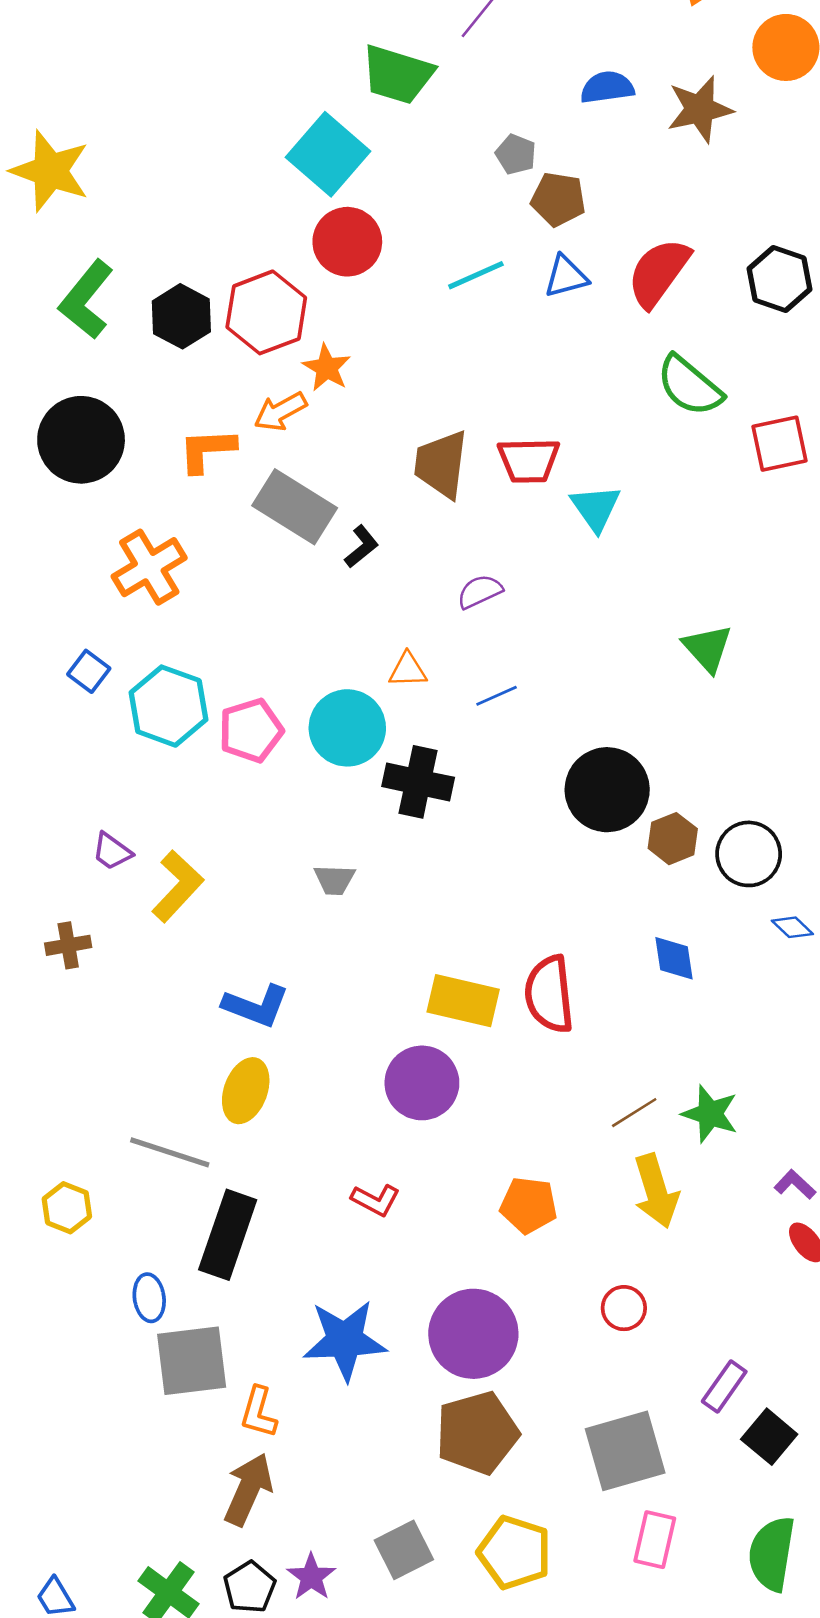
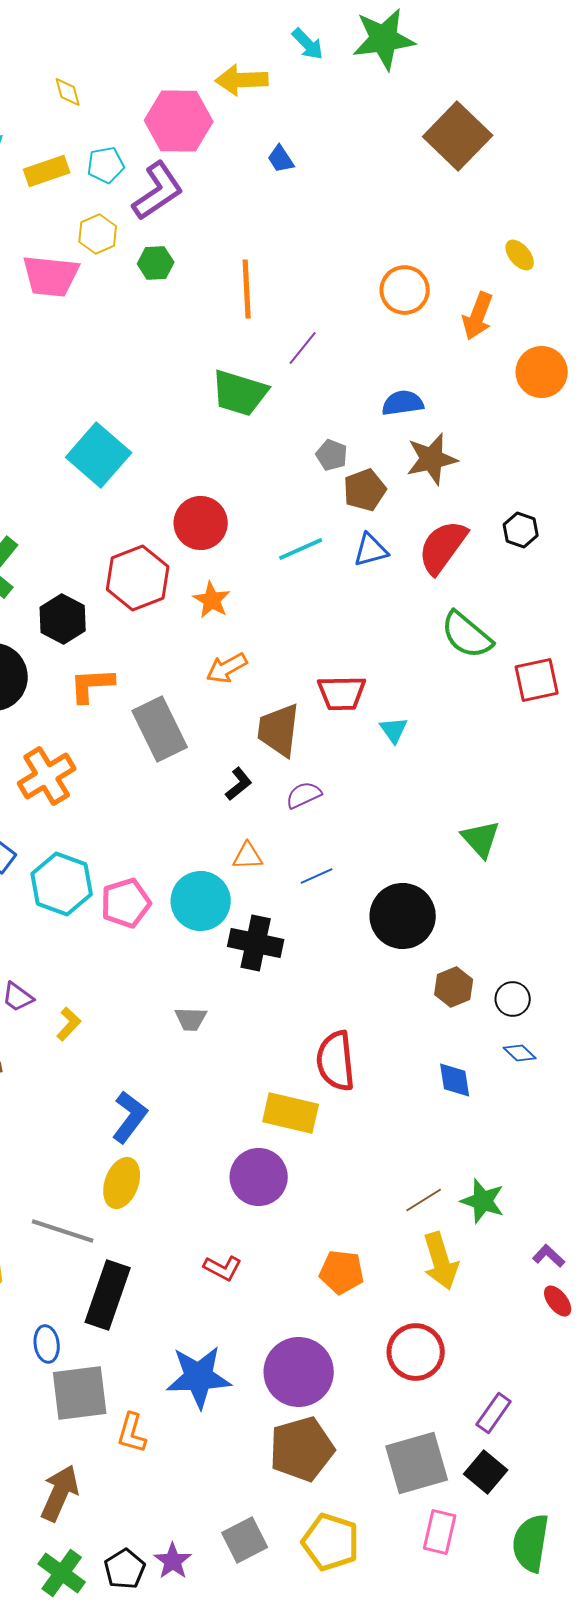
brown star: (700, 109) -> (432, 459), moved
cyan square: (328, 154) -> (99, 455), moved
brown pentagon: (558, 199) -> (365, 490), turned -30
black hexagon: (780, 279) -> (521, 530), moved, size x0.7
black hexagon: (181, 316) -> (63, 619), moved
orange star: (327, 368) -> (212, 600), moved
orange arrow: (280, 411) -> (227, 668), moved
brown trapezoid: (441, 464) -> (279, 730), moved
gray rectangle: (295, 507) -> (160, 729), turned 32
cyan triangle: (596, 508) -> (394, 730), size x0.7
black L-shape: (361, 547) -> (239, 784), moved
black circle: (607, 790) -> (403, 916), moved
black circle: (749, 854) -> (513, 999), size x0.7
yellow L-shape: (178, 886) -> (69, 1024), size x0.6
blue diamond: (792, 927) -> (520, 1053), moved
red semicircle: (549, 994) -> (336, 1061), moved
blue L-shape: (256, 1006) -> (130, 1117), turned -74
red circle: (624, 1308) -> (416, 1352), size x1.6
black square: (769, 1437) -> (486, 1472), moved
brown arrow: (248, 1489) -> (60, 1493), moved

